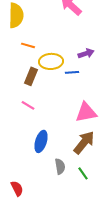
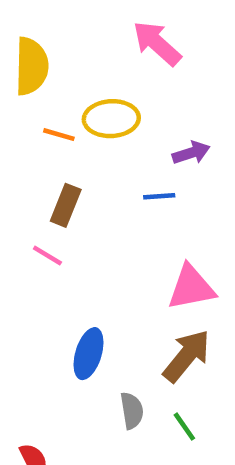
yellow ellipse: (51, 61) -> (111, 119), moved
pink line: (28, 105) -> (47, 255), moved

